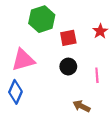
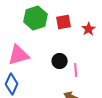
red square: (68, 38) -> (64, 22), moved
pink line: (97, 75) -> (76, 70), moved

